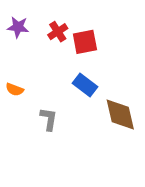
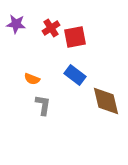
orange semicircle: (15, 90) -> (32, 79), moved

